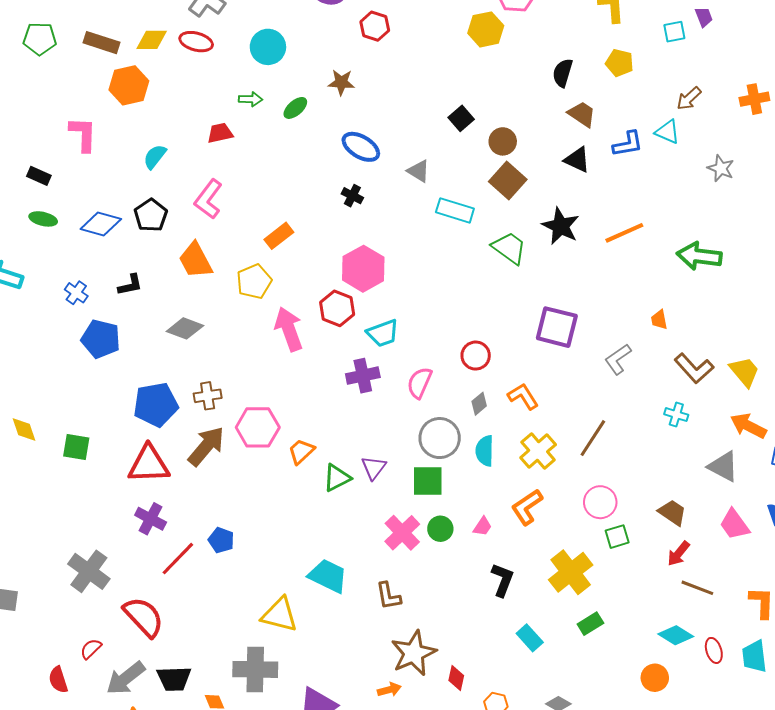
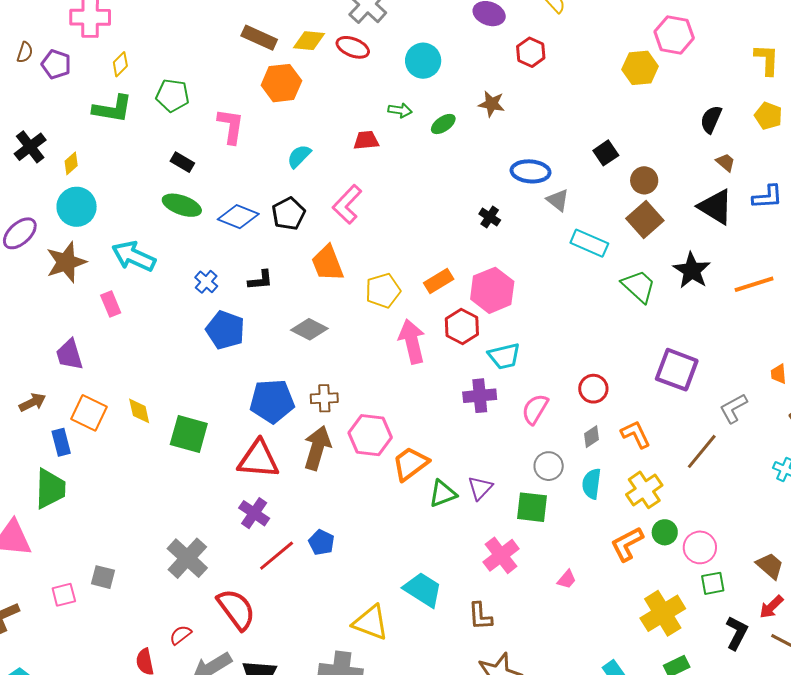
green pentagon: (40, 39) -> (172, 95), moved
brown trapezoid: (582, 114) -> (725, 162), size x0.7
blue ellipse: (361, 147) -> (531, 171), moved, turned -33
black triangle: (577, 160) -> (716, 207), size x1.4
green ellipse: (43, 219) -> (182, 205), size x1.4
orange rectangle: (279, 236) -> (439, 281), moved
gray circle: (440, 438) -> (549, 466), size x0.7
brown line: (593, 438) -> (702, 451), moved
brown arrow: (206, 446) -> (317, 448), turned -30
green square: (76, 447) -> (189, 434), size x1.4
orange trapezoid: (301, 451) -> (410, 464), size x1.4
pink trapezoid: (483, 526) -> (567, 579), moved
green circle: (440, 529) -> (665, 532), moved
black L-shape: (502, 580) -> (737, 633), moved

